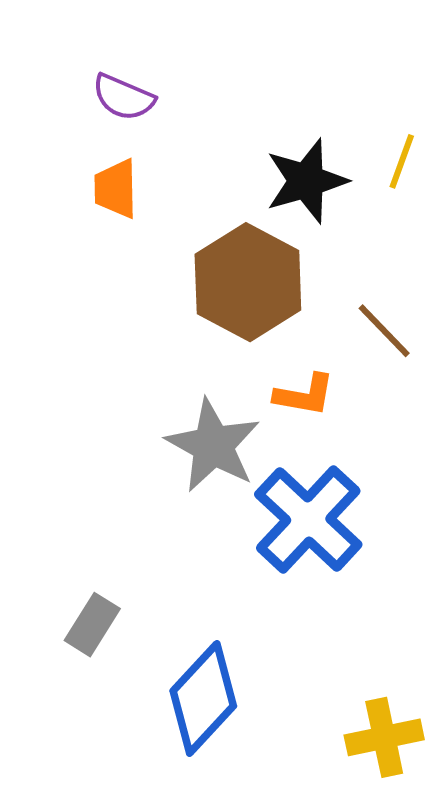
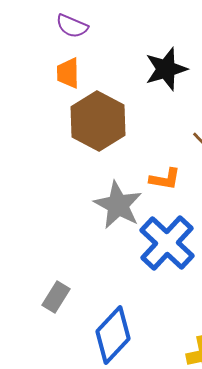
brown hexagon: (248, 282) -> (98, 121), moved

